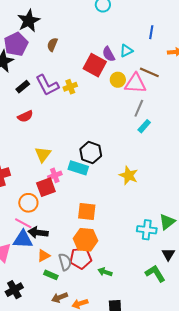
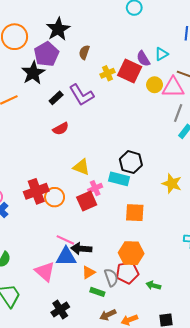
yellow cross: (70, 87) -> (107, 73), moved
yellow triangle: (43, 154) -> (81, 167), turned -42
orange circle: (28, 203) -> (55, 197), moved
orange square: (87, 212) -> (135, 213), moved

